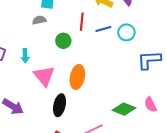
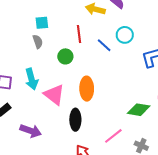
gray semicircle: (39, 20) -> (38, 42), turned 96
blue line: (103, 29) -> (104, 45), moved, turned 70
cyan arrow: (25, 56) -> (32, 79), size x1.5

